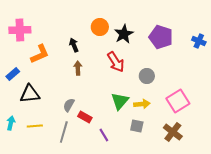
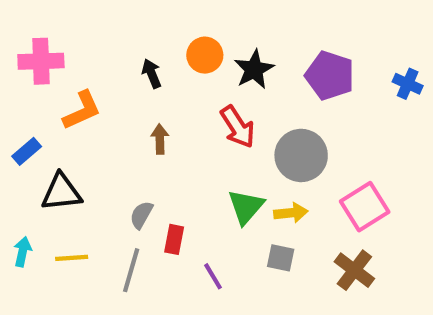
black arrow: (74, 45) -> (152, 74), moved
gray circle: (147, 76) -> (301, 155), size x1.6
red rectangle: (85, 117) -> (174, 239), turned 72

